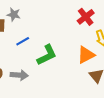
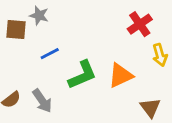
orange triangle: (86, 55) -> (120, 75), moved
gray arrow: (19, 75) -> (42, 101), turned 48

